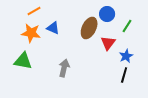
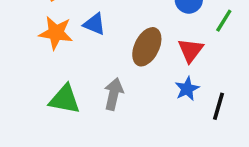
brown ellipse: (89, 28) -> (147, 47), moved
blue star: (126, 56) -> (187, 89), moved
green triangle: (23, 61) -> (65, 99), moved

